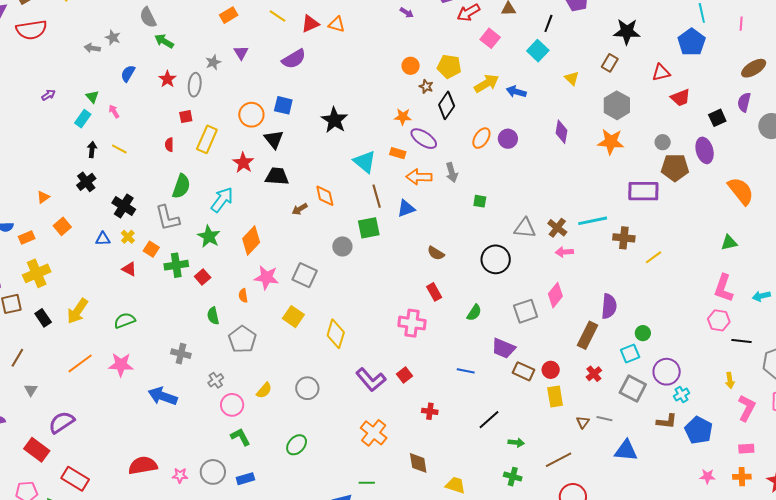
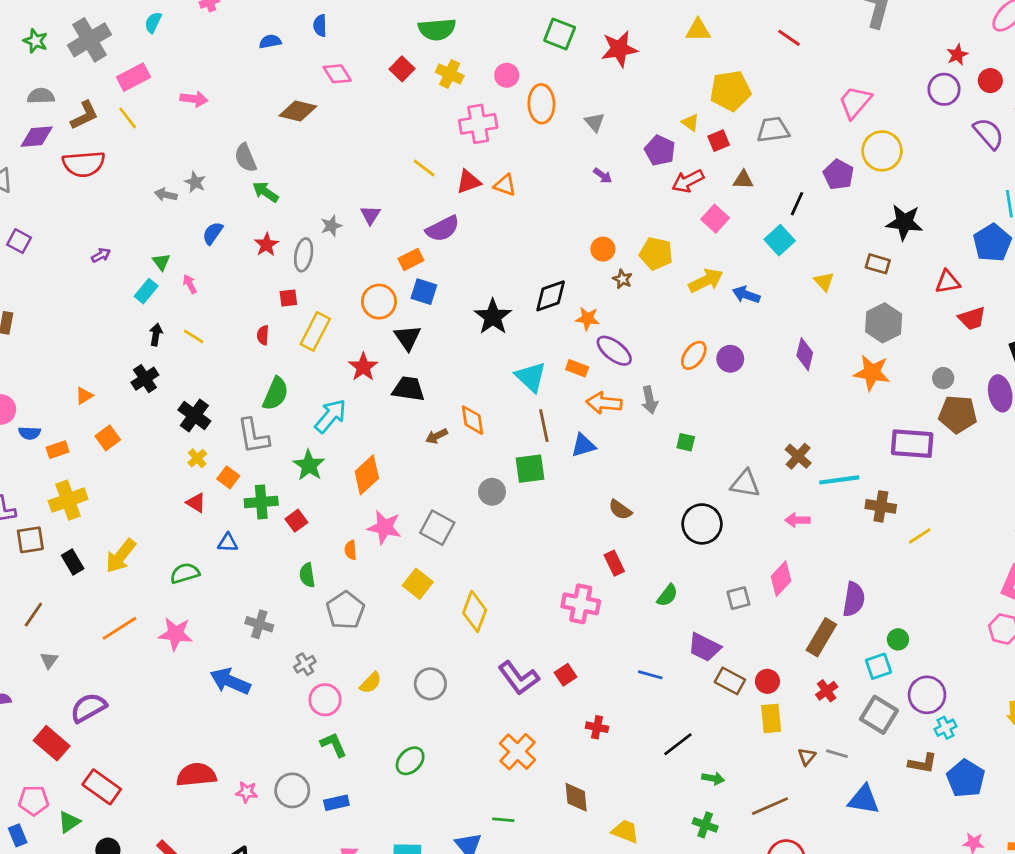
orange rectangle: (229, 15) -> (411, 260), moved
brown rectangle: (610, 63) -> (878, 264), turned 72
black diamond: (447, 105) -> (551, 296), moved, turned 32
brown cross: (557, 228) -> (798, 456), moved
blue triangle: (103, 239) -> (228, 543), moved
gray square: (526, 311) -> (738, 598), size x0.7

